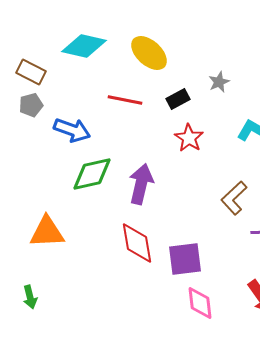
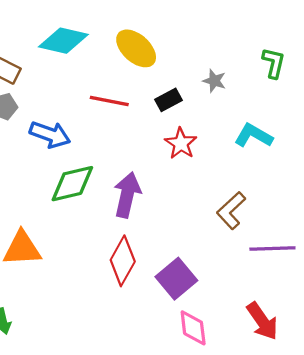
gray star: (219, 82) -> (214, 81), turned -30
red diamond: (137, 243) -> (123, 261), turned 39
purple square: (185, 259) -> (176, 279), turned -33

